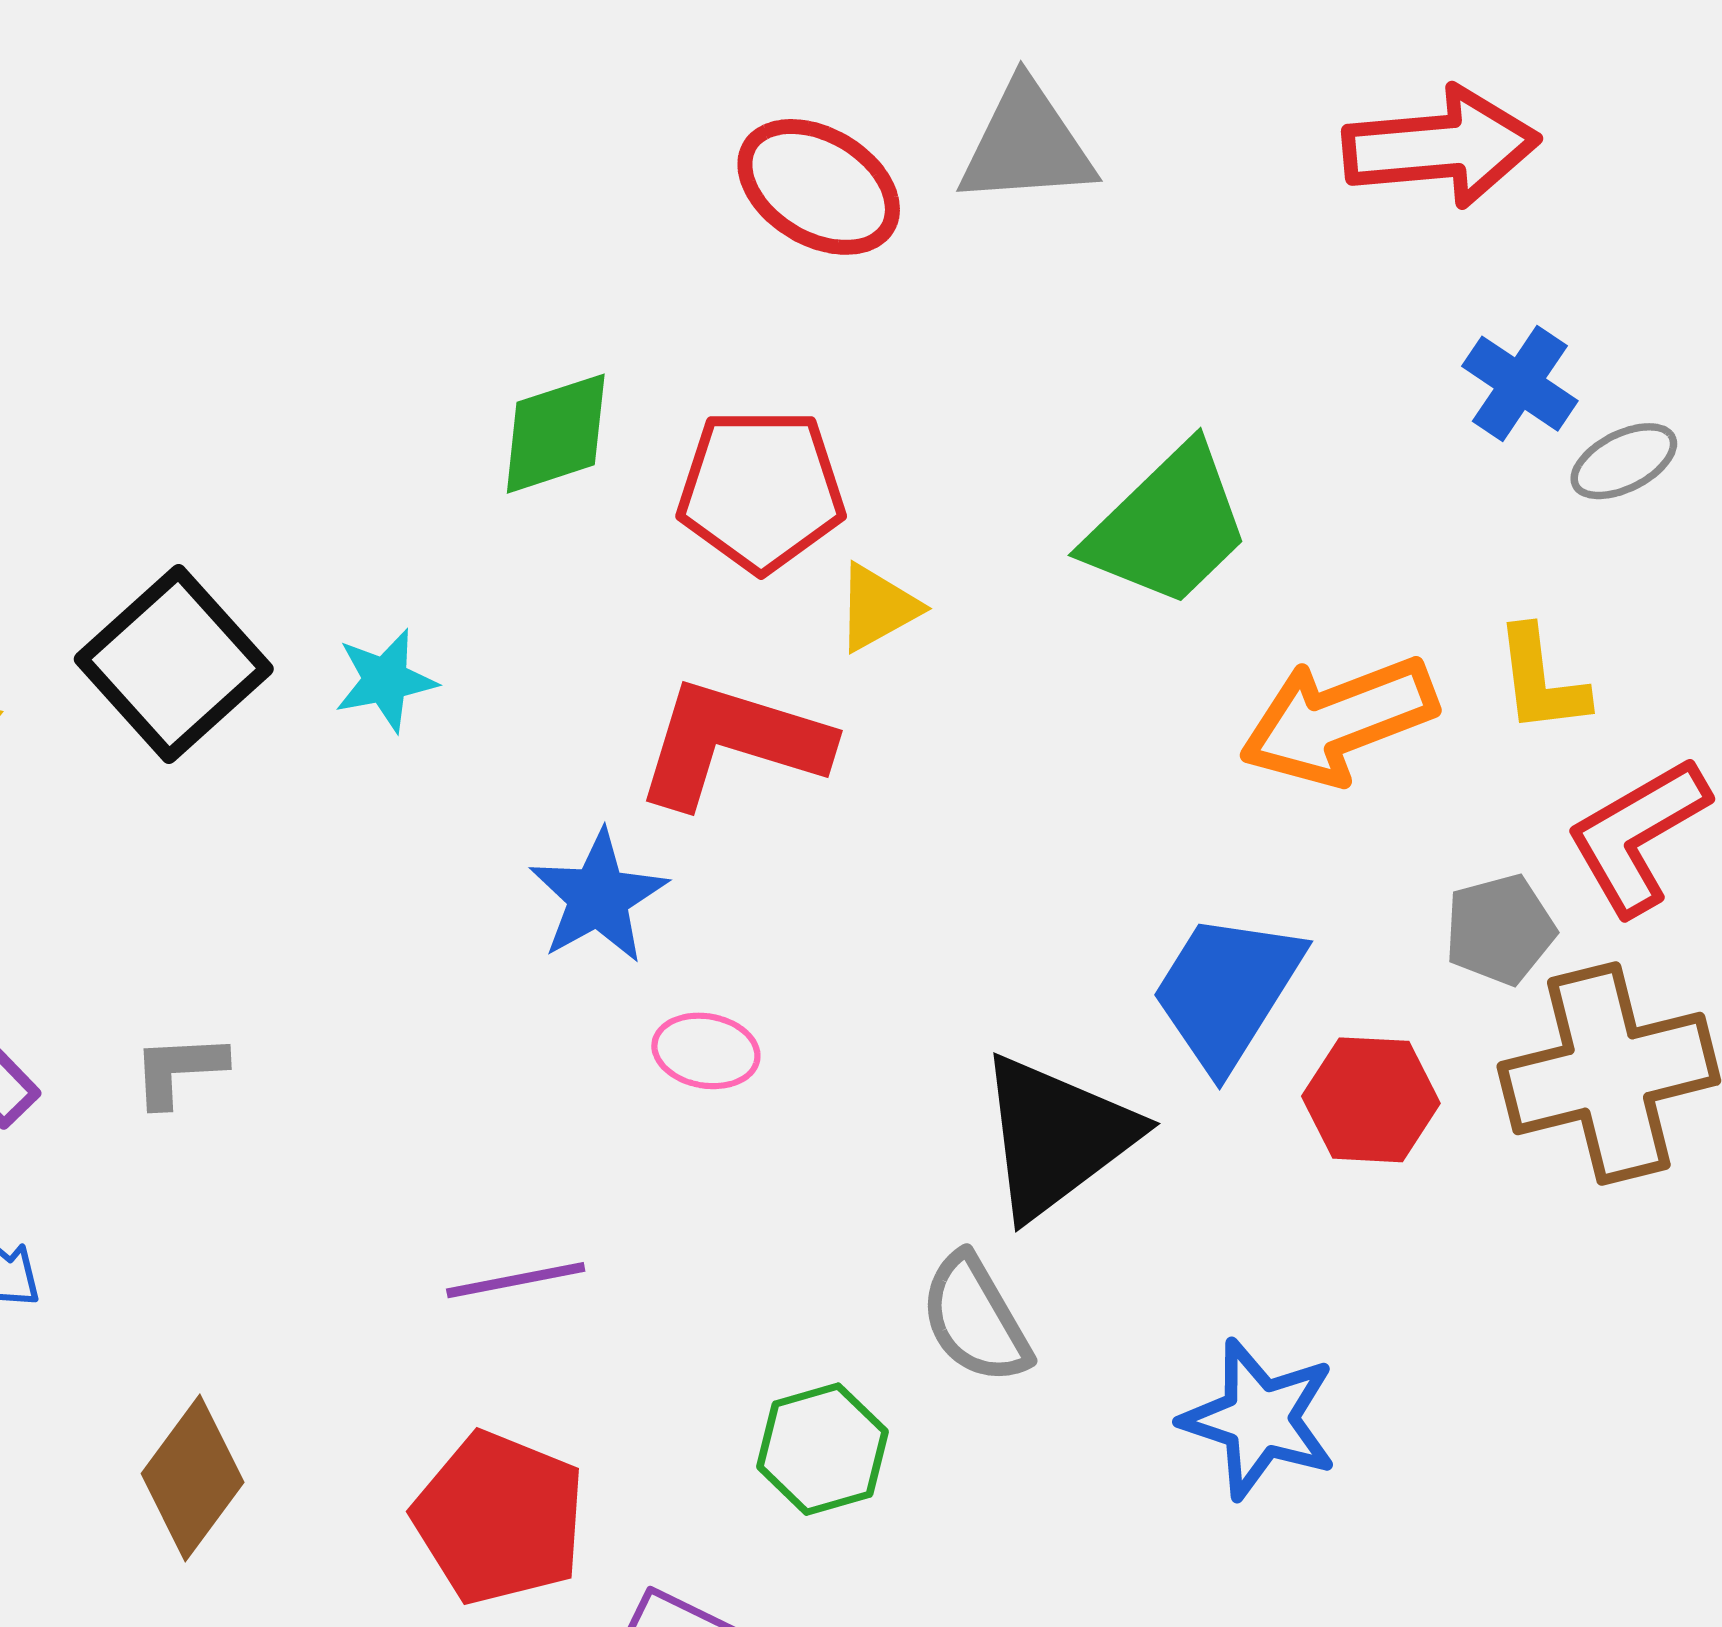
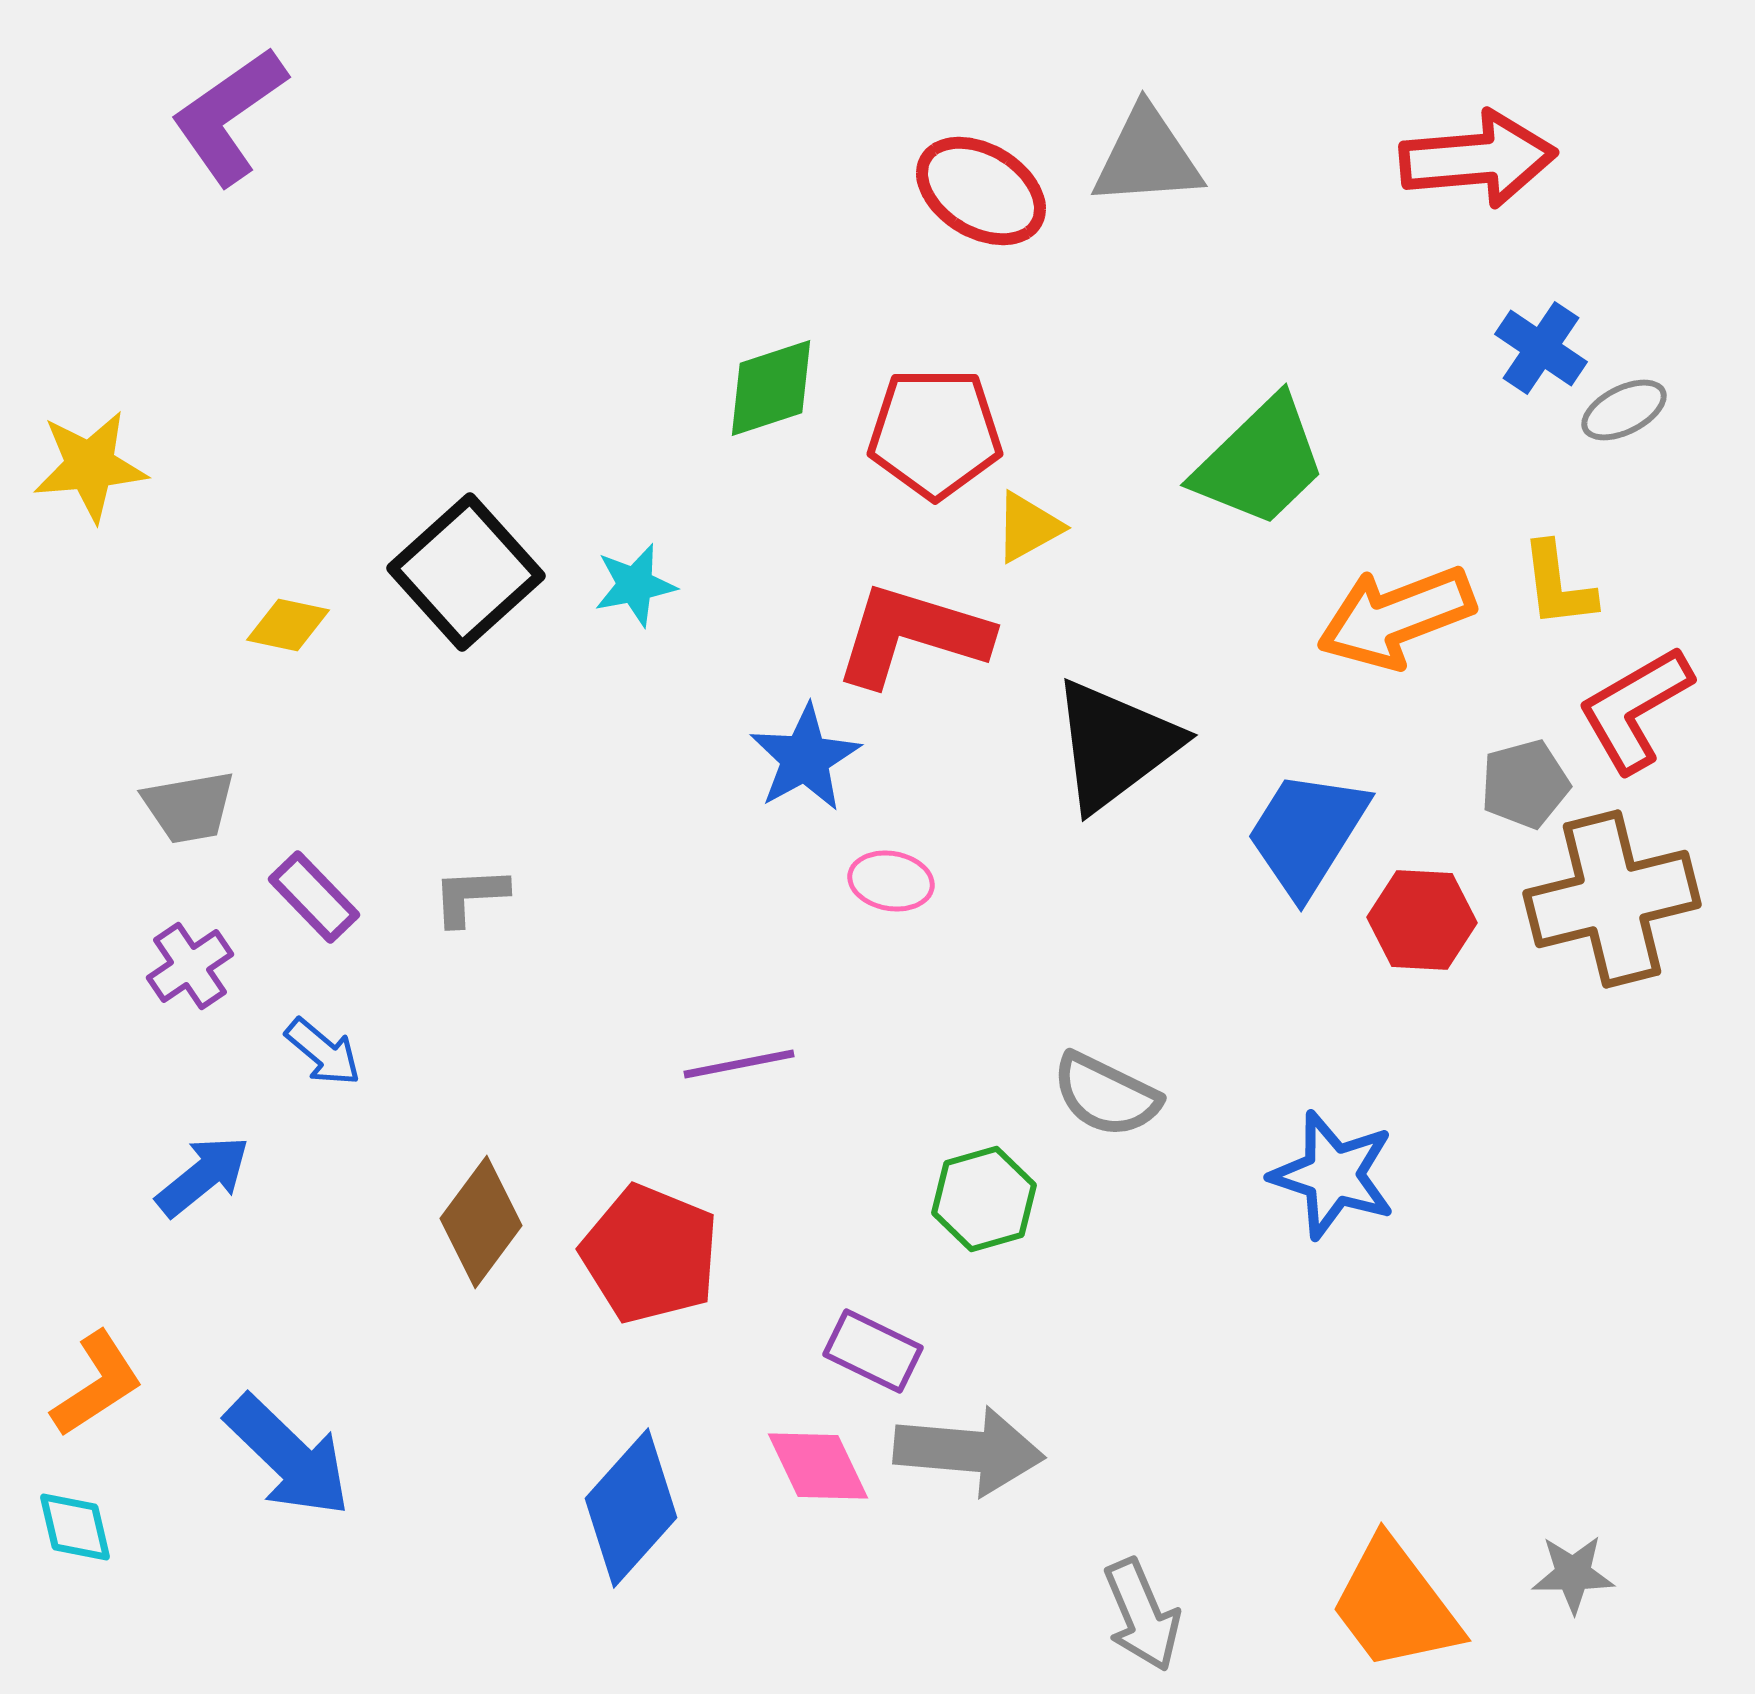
black triangle: (1057, 1136) -> (1115, 745), moved
gray semicircle: (975, 1319) -> (1106, 1095), turned -34
red pentagon: (499, 1518) -> (650, 1254), moved

